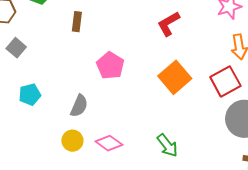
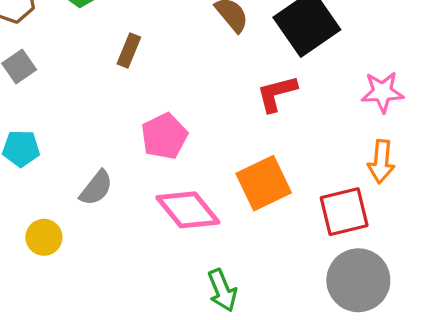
yellow circle: (72, 141) -> (44, 237), moved
pink diamond: (109, 143) -> (188, 210), moved, size x1.4

